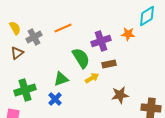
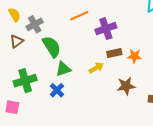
orange line: (63, 28) -> (79, 16), moved
orange star: (128, 34) -> (135, 56), moved
green semicircle: (81, 58) -> (52, 47), moved

